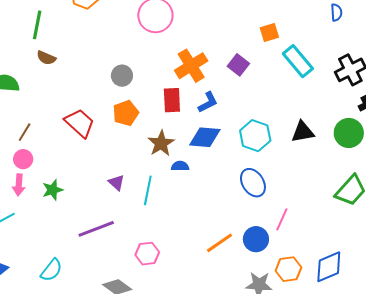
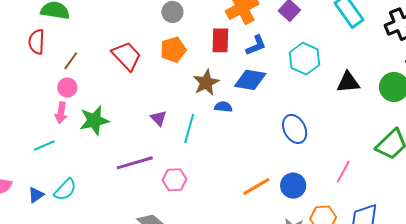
cyan hexagon: (255, 136) -> (304, 59), moved
green star: (53, 190) -> (94, 120), size x1.4
pink line: (282, 219) -> (343, 172), moved
pink hexagon: (147, 254) -> (174, 180), moved
cyan semicircle: (51, 270) -> (65, 190), moved

